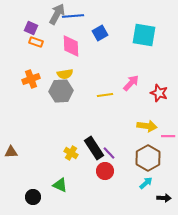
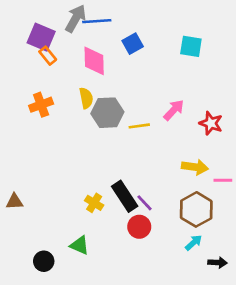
purple square: (31, 28) -> (41, 37), size x1.5
cyan square: (144, 35) -> (191, 46), size x0.7
orange rectangle: (36, 42) -> (48, 56), turned 32
yellow semicircle: (65, 74) -> (86, 98), turned -91
gray hexagon: (61, 91) -> (107, 113), moved

